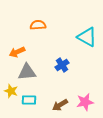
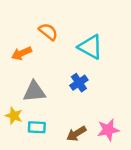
orange semicircle: (38, 25) -> (48, 32), turned 42
cyan triangle: (87, 37) -> (90, 47), moved
orange arrow: (17, 52) -> (22, 53), moved

